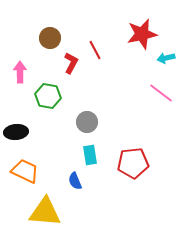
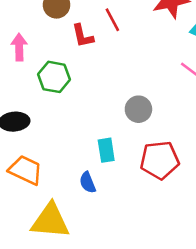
red L-shape: (71, 63) -> (83, 36), turned 140
gray circle: (87, 122) -> (138, 109), moved

